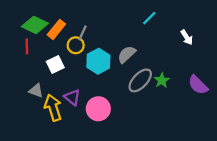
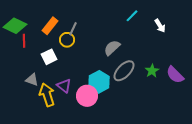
green diamond: (35, 25) -> (15, 26), moved
white arrow: (187, 37) -> (160, 26), moved
cyan hexagon: (98, 61) -> (99, 82), moved
green star: (162, 80) -> (152, 71), moved

